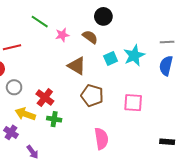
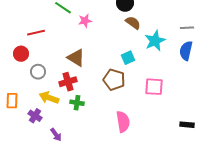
brown semicircle: (90, 37) -> (133, 23), moved
cyan square: (111, 59) -> (128, 58), moved
brown triangle: (77, 66) -> (76, 58), moved
red cross: (45, 98) -> (68, 82), turned 36

